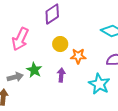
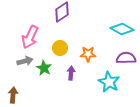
yellow circle: (60, 44) -> (60, 48), moved
gray arrow: (15, 77) -> (25, 61), moved

